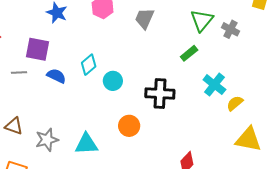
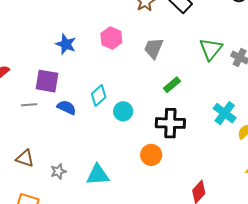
green rectangle: (189, 53) -> (172, 85), moved
orange circle: (129, 126) -> (151, 155), moved
gray star: (47, 140) -> (58, 171), size x0.7

